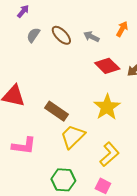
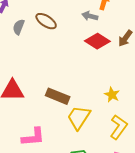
gray arrow: (91, 37) -> (90, 16), moved
yellow star: (107, 107) -> (112, 95), moved, size x0.6

